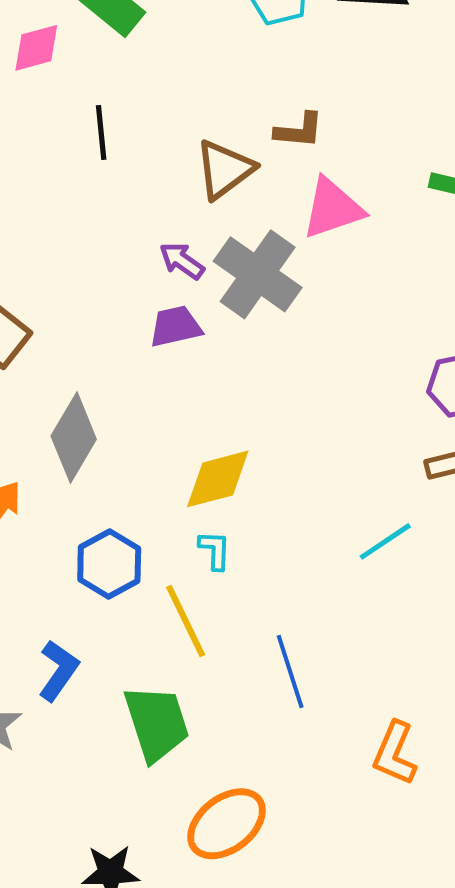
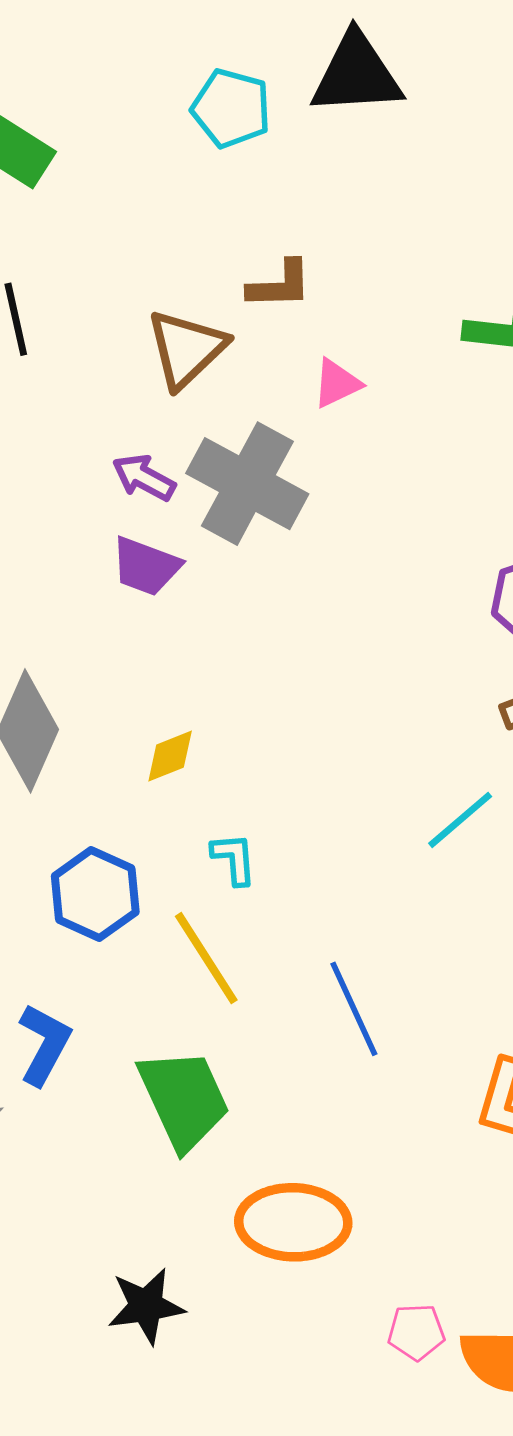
pink triangle: (333, 208) -> (337, 383), size x0.6
purple trapezoid: (175, 326) -> (146, 566), turned -140
yellow diamond: (218, 479) -> (170, 756), moved, size x0.6
orange ellipse: (227, 824) -> (293, 1222), turned 46

